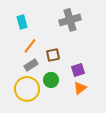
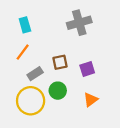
orange line: (30, 46) -> (23, 52), moved
purple square: (78, 70) -> (87, 69), moved

